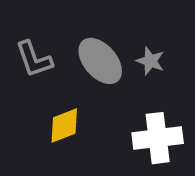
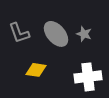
yellow diamond: (64, 125) -> (36, 70), turned 30

